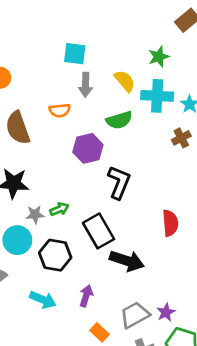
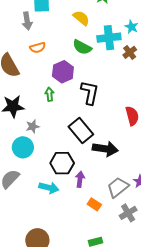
gray arrow: (85, 85) -> (27, 21), moved
cyan cross: (157, 96) -> (109, 38), moved
green semicircle: (119, 120) -> (82, 47), turned 54
green arrow: (59, 209) -> (49, 94), moved, turned -64
black hexagon: (55, 255) -> (62, 163), moved

